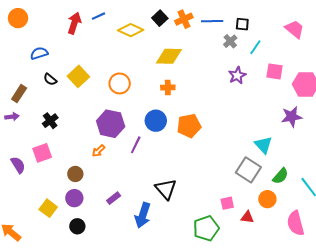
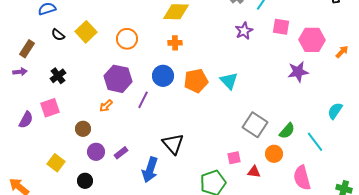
cyan triangle: (263, 145) -> (229, 81), moved
purple semicircle: (18, 165) -> (26, 120), turned 60
purple circle: (74, 198) -> (96, 152), moved

